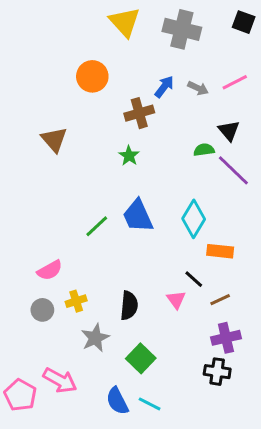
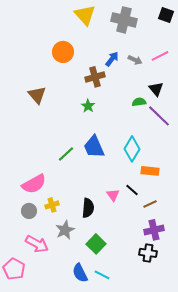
pink semicircle: (50, 270) -> (34, 184), size x1.4
pink triangle: (176, 300) -> (113, 195), moved
pink arrow: (60, 380) -> (37, 244), moved

